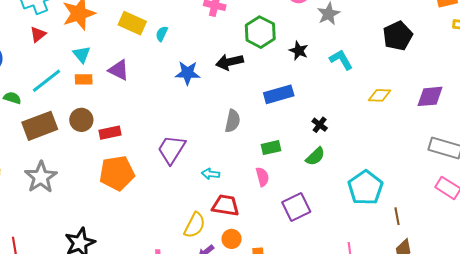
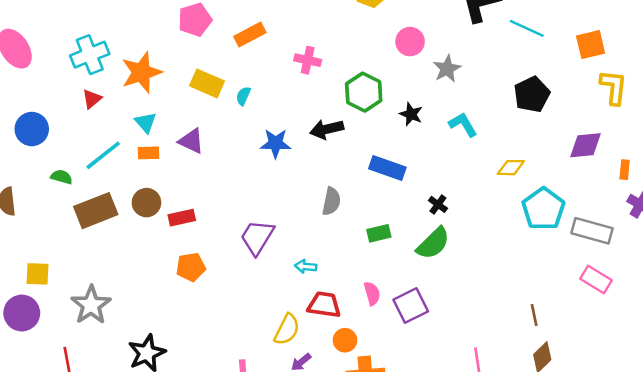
blue rectangle: (279, 94) -> (387, 168), turned 36
purple diamond: (430, 96) -> (586, 145), moved
green semicircle: (315, 156) -> (433, 243), size x1.4
orange pentagon: (117, 173) -> (191, 267), size x0.7
gray star: (41, 177) -> (91, 305), moved
pink semicircle: (262, 177) -> (372, 293), moved
cyan pentagon: (365, 188) -> (543, 209), moved
orange circle: (232, 239) -> (345, 340), moved

